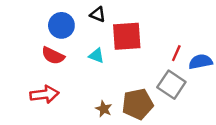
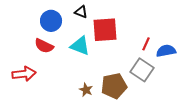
cyan triangle: (97, 56) -> (80, 46), size x1.5
red arrow: (45, 94) -> (24, 74), moved

